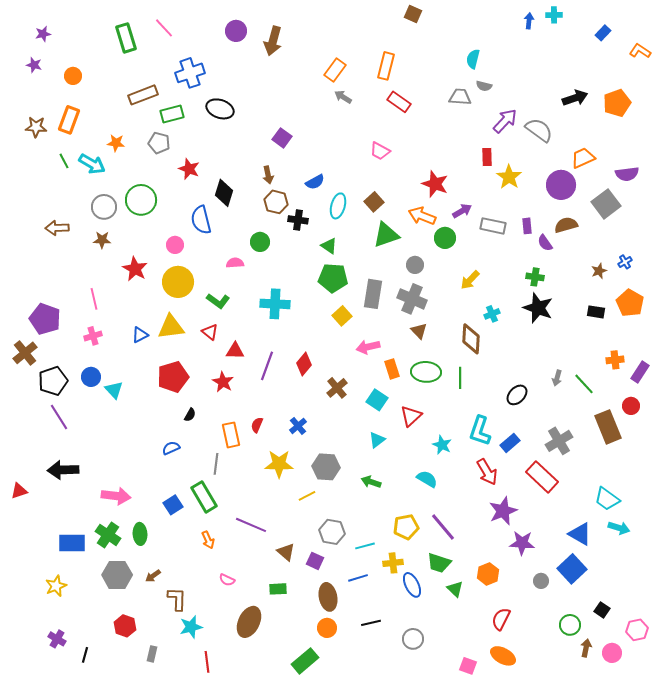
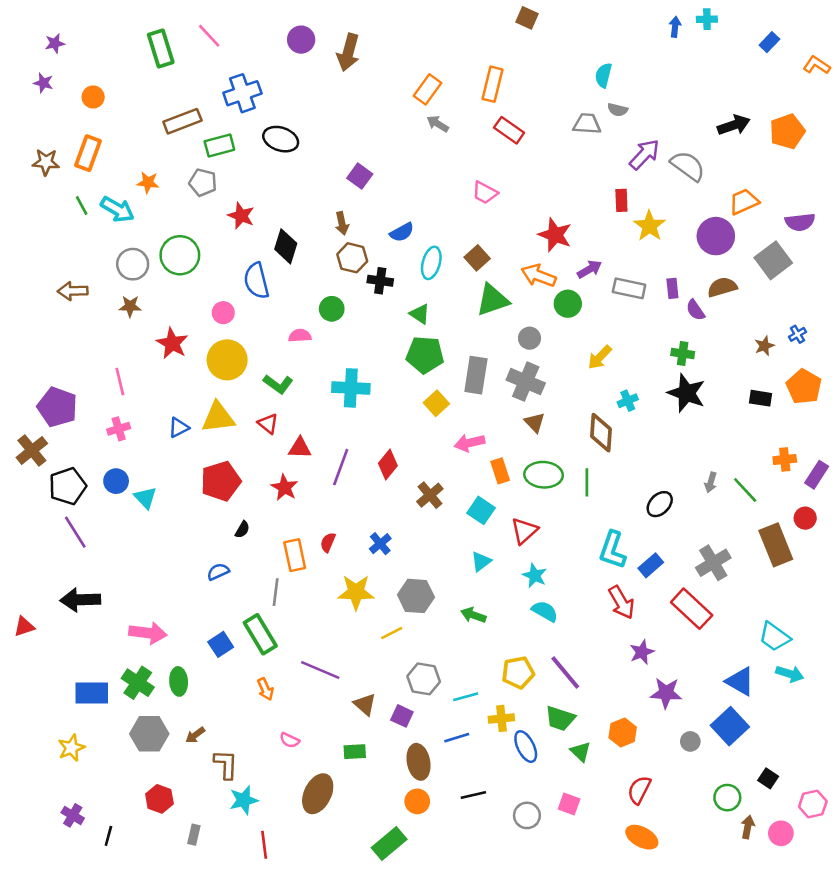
cyan star: (442, 445) -> (535, 576), moved
purple star: (503, 511) -> (642, 652), size x0.7
pink square: (468, 666) -> (569, 804), moved

